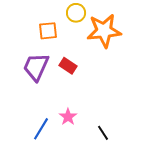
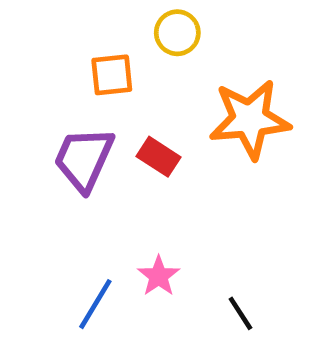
orange star: (104, 31) -> (250, 119), moved

